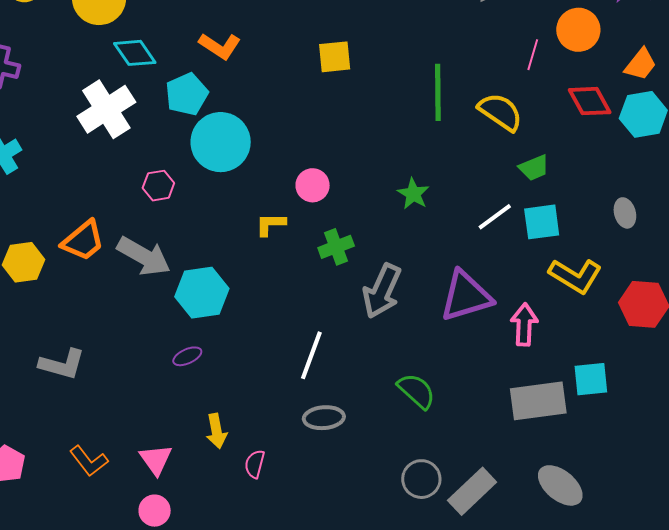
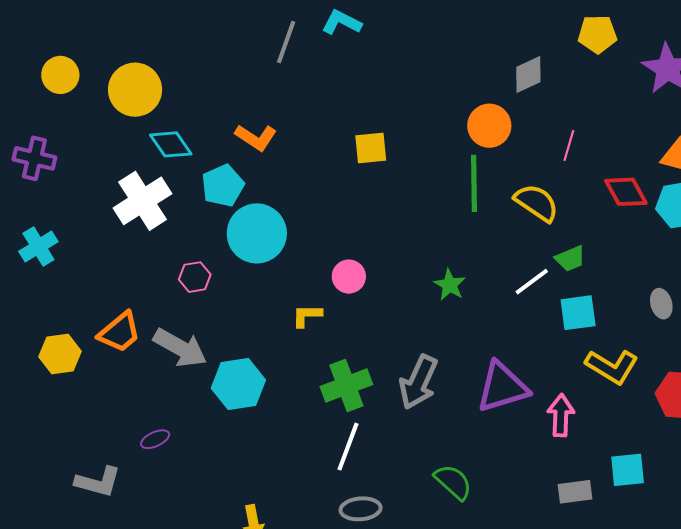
orange circle: (578, 30) -> (489, 126), moved
white line: (495, 217) -> (532, 282), moved
green cross: (336, 247) -> (346, 386), moved, size x1.4
purple ellipse: (187, 356) -> (155, 439), moved
gray L-shape: (62, 364) -> (98, 482), moved
gray rectangle: (538, 401) -> (575, 492), size x0.6

